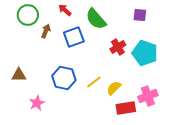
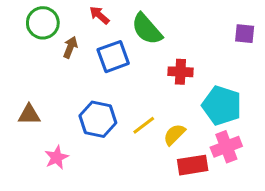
purple square: (140, 15) -> (245, 34), moved
red cross: (118, 47) -> (180, 72), turned 35
cyan pentagon: (145, 53) -> (222, 105), moved

